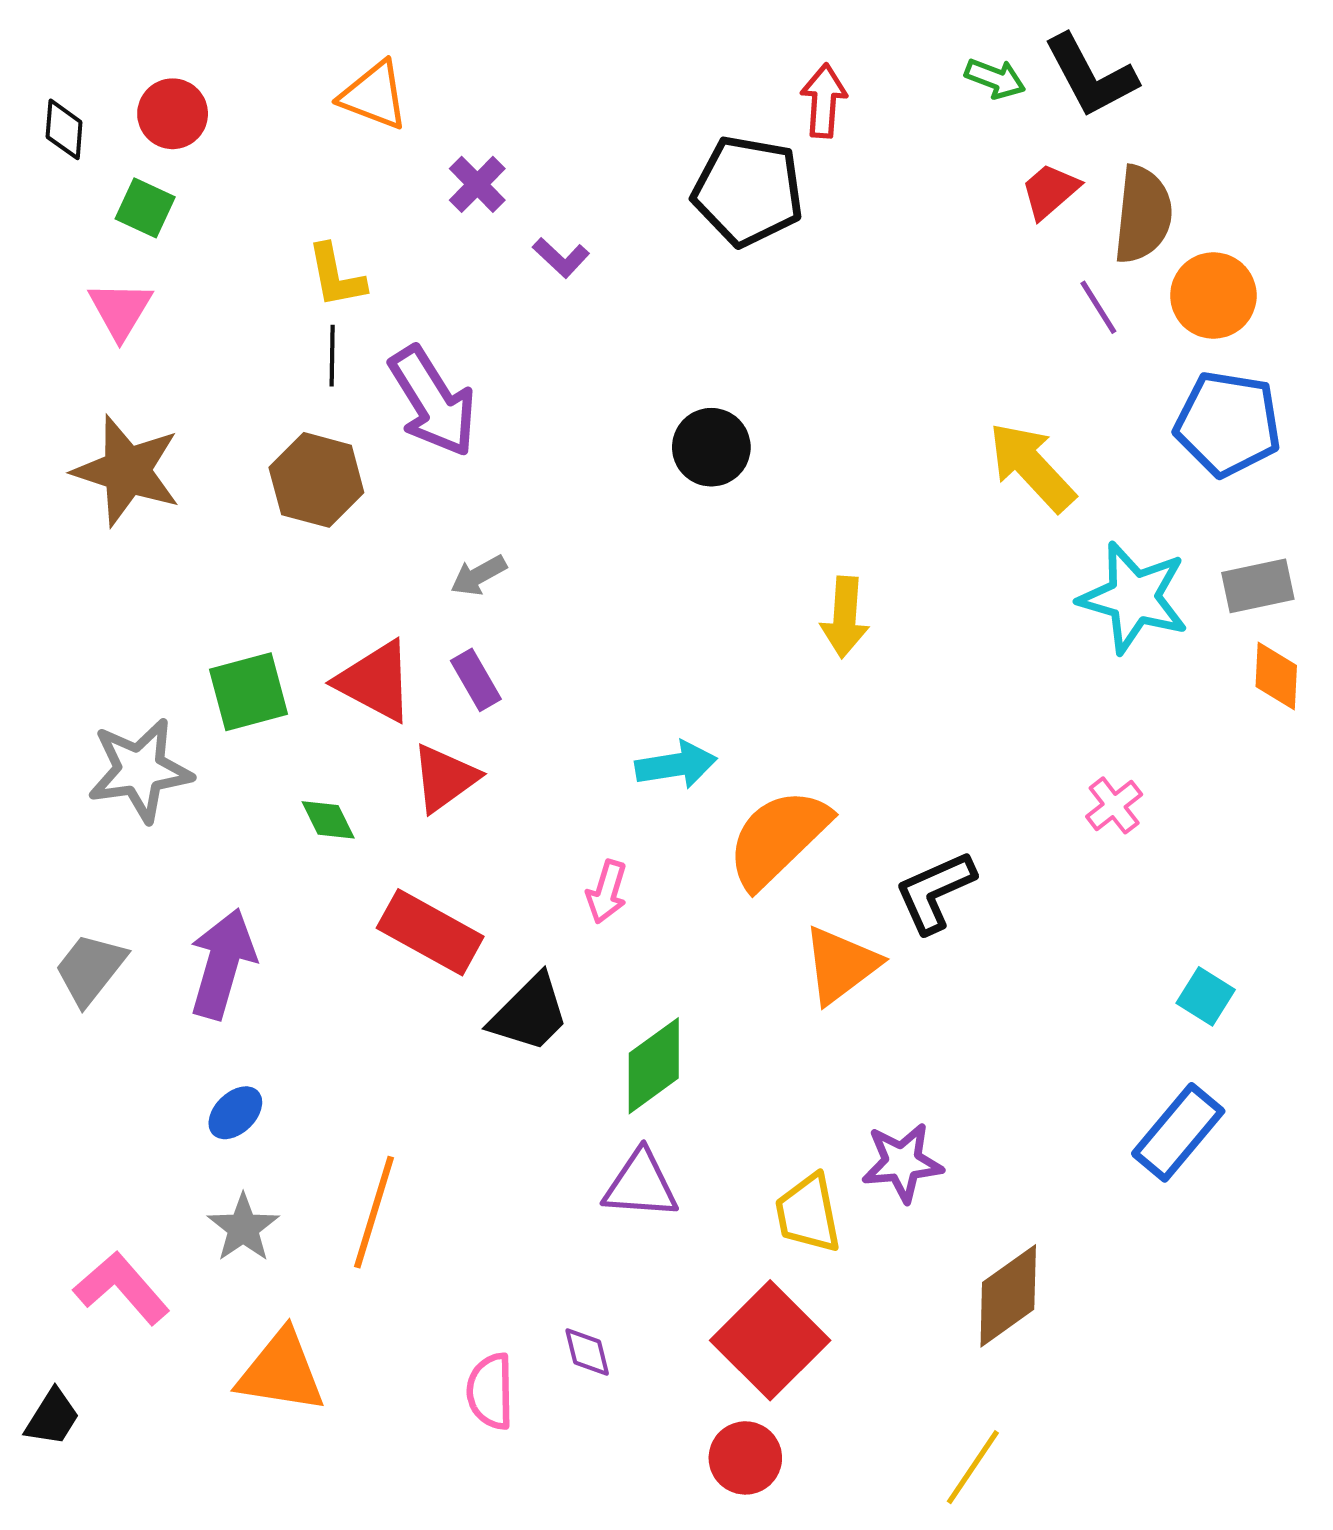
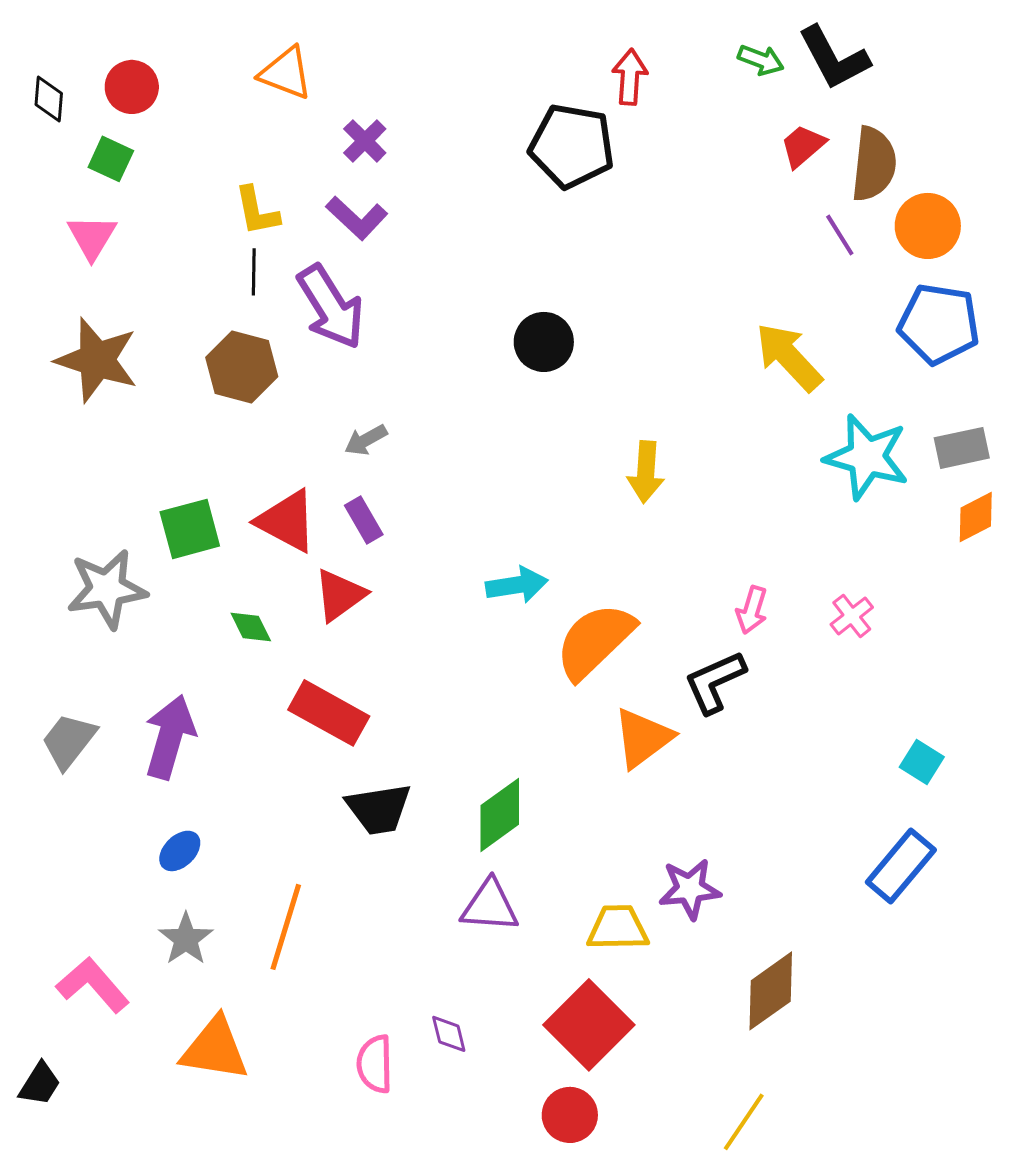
purple L-shape: (561, 258) -> (357, 218), moved, size x1.4
orange diamond: (1276, 676) -> (976, 517), turned 60
pink arrow: (607, 892) -> (752, 610), moved
black trapezoid: (530, 1013) -> (379, 809), moved, turned 36
yellow trapezoid: (808, 1213) -> (618, 928), turned 100

